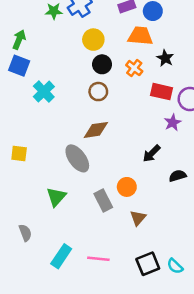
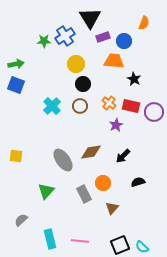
green arrow: (19, 40) -> (16, 64), turned 56
orange cross: (134, 68) -> (109, 103), moved
cyan cross: (44, 92) -> (52, 106), moved
purple star: (173, 123) -> (116, 125), moved
brown diamond: (96, 130) -> (91, 152), moved
black semicircle: (178, 176) -> (138, 182), moved
gray semicircle: (25, 233) -> (21, 220), turned -112
cyan rectangle: (61, 256) -> (50, 239), turned -48

